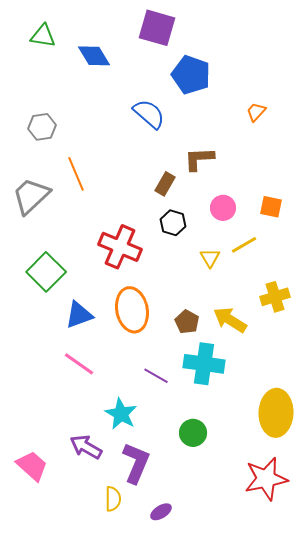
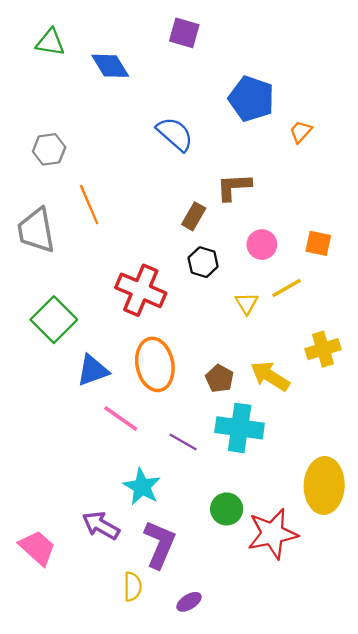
purple square: (157, 28) -> (184, 33), size x0.7
blue pentagon: (191, 75) -> (251, 99), moved
gray trapezoid: (31, 196) -> (36, 230), turned -57
pink line: (79, 364) -> (121, 418), moved
red star: (266, 479) -> (272, 534), moved

